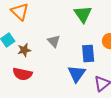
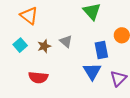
brown star: (24, 50) -> (44, 46), moved

